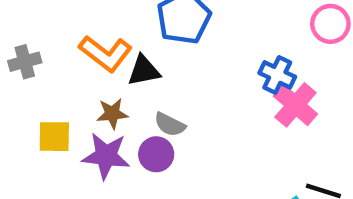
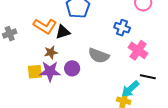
pink cross: (295, 105) -> (138, 50), moved
gray semicircle: (170, 125) -> (99, 56), moved, size x1.5
yellow square: (54, 137) -> (35, 72), moved

